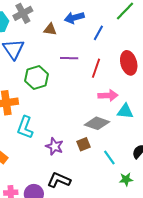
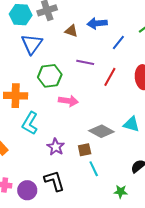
pink arrow: (108, 95) -> (68, 101), moved
cyan line: (109, 157) -> (94, 169), moved
black L-shape: (59, 180) -> (54, 181), turned 40

